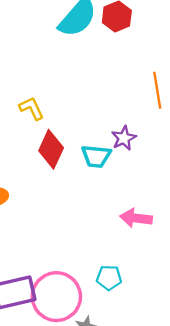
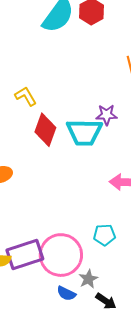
purple star: (124, 138) -> (107, 115), turned 30
cyan trapezoid: (96, 156) -> (84, 132), size x1.4

